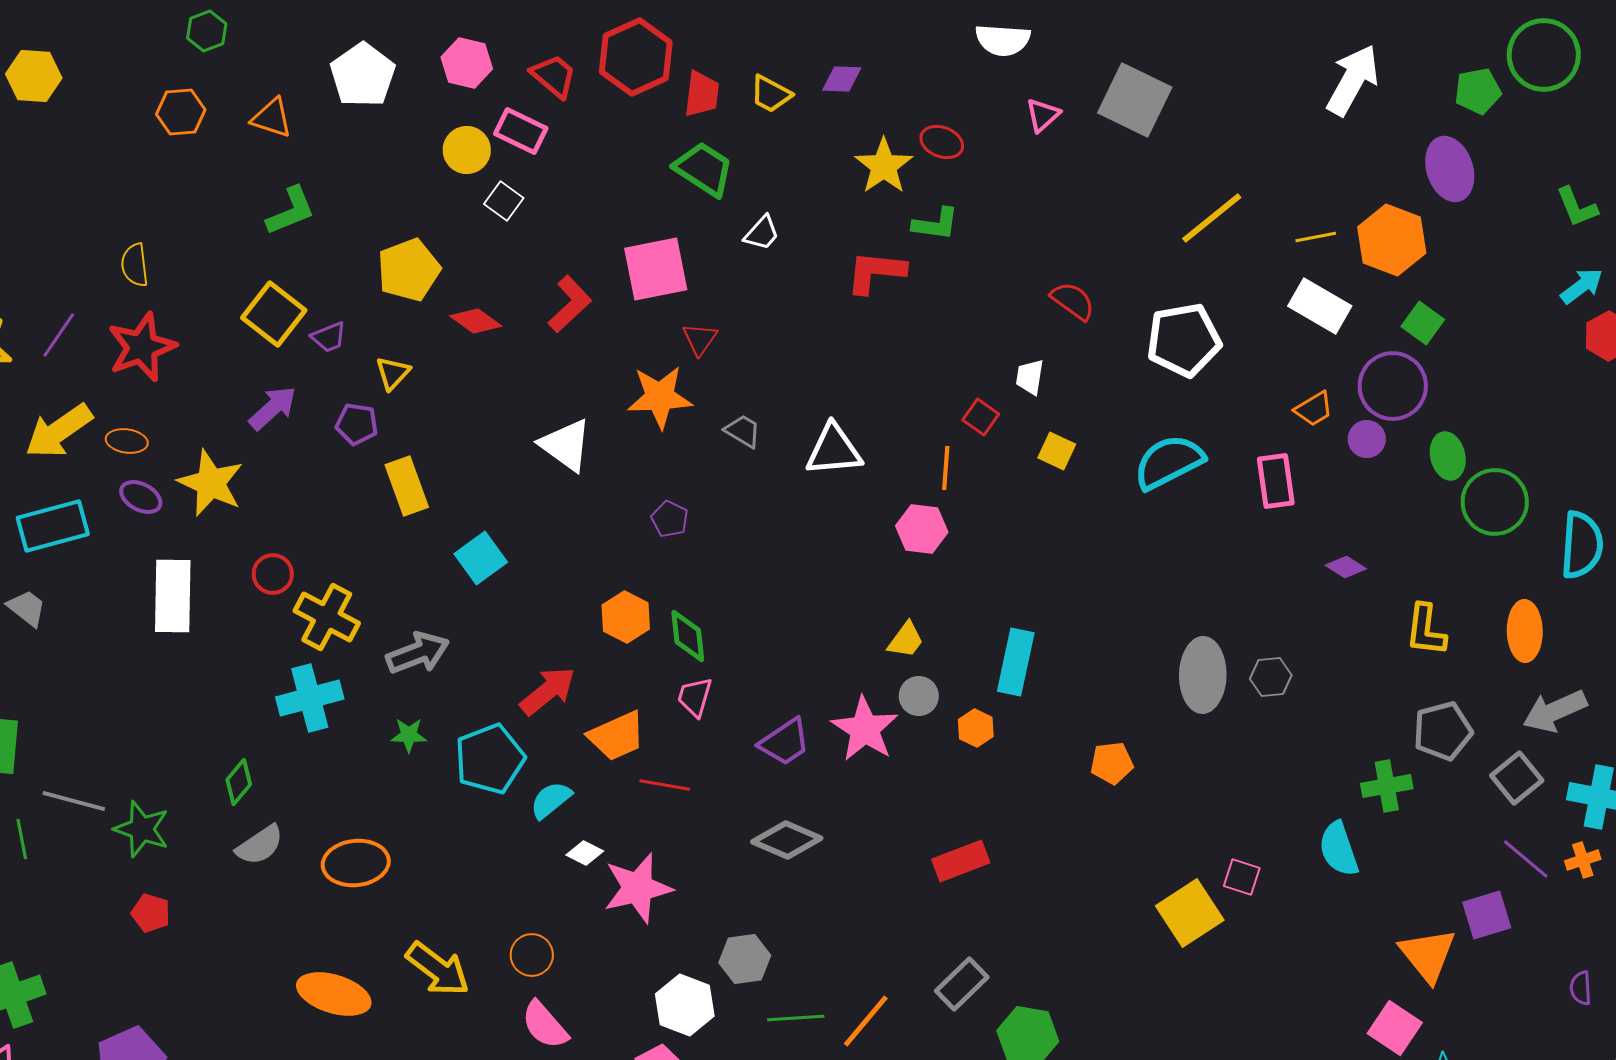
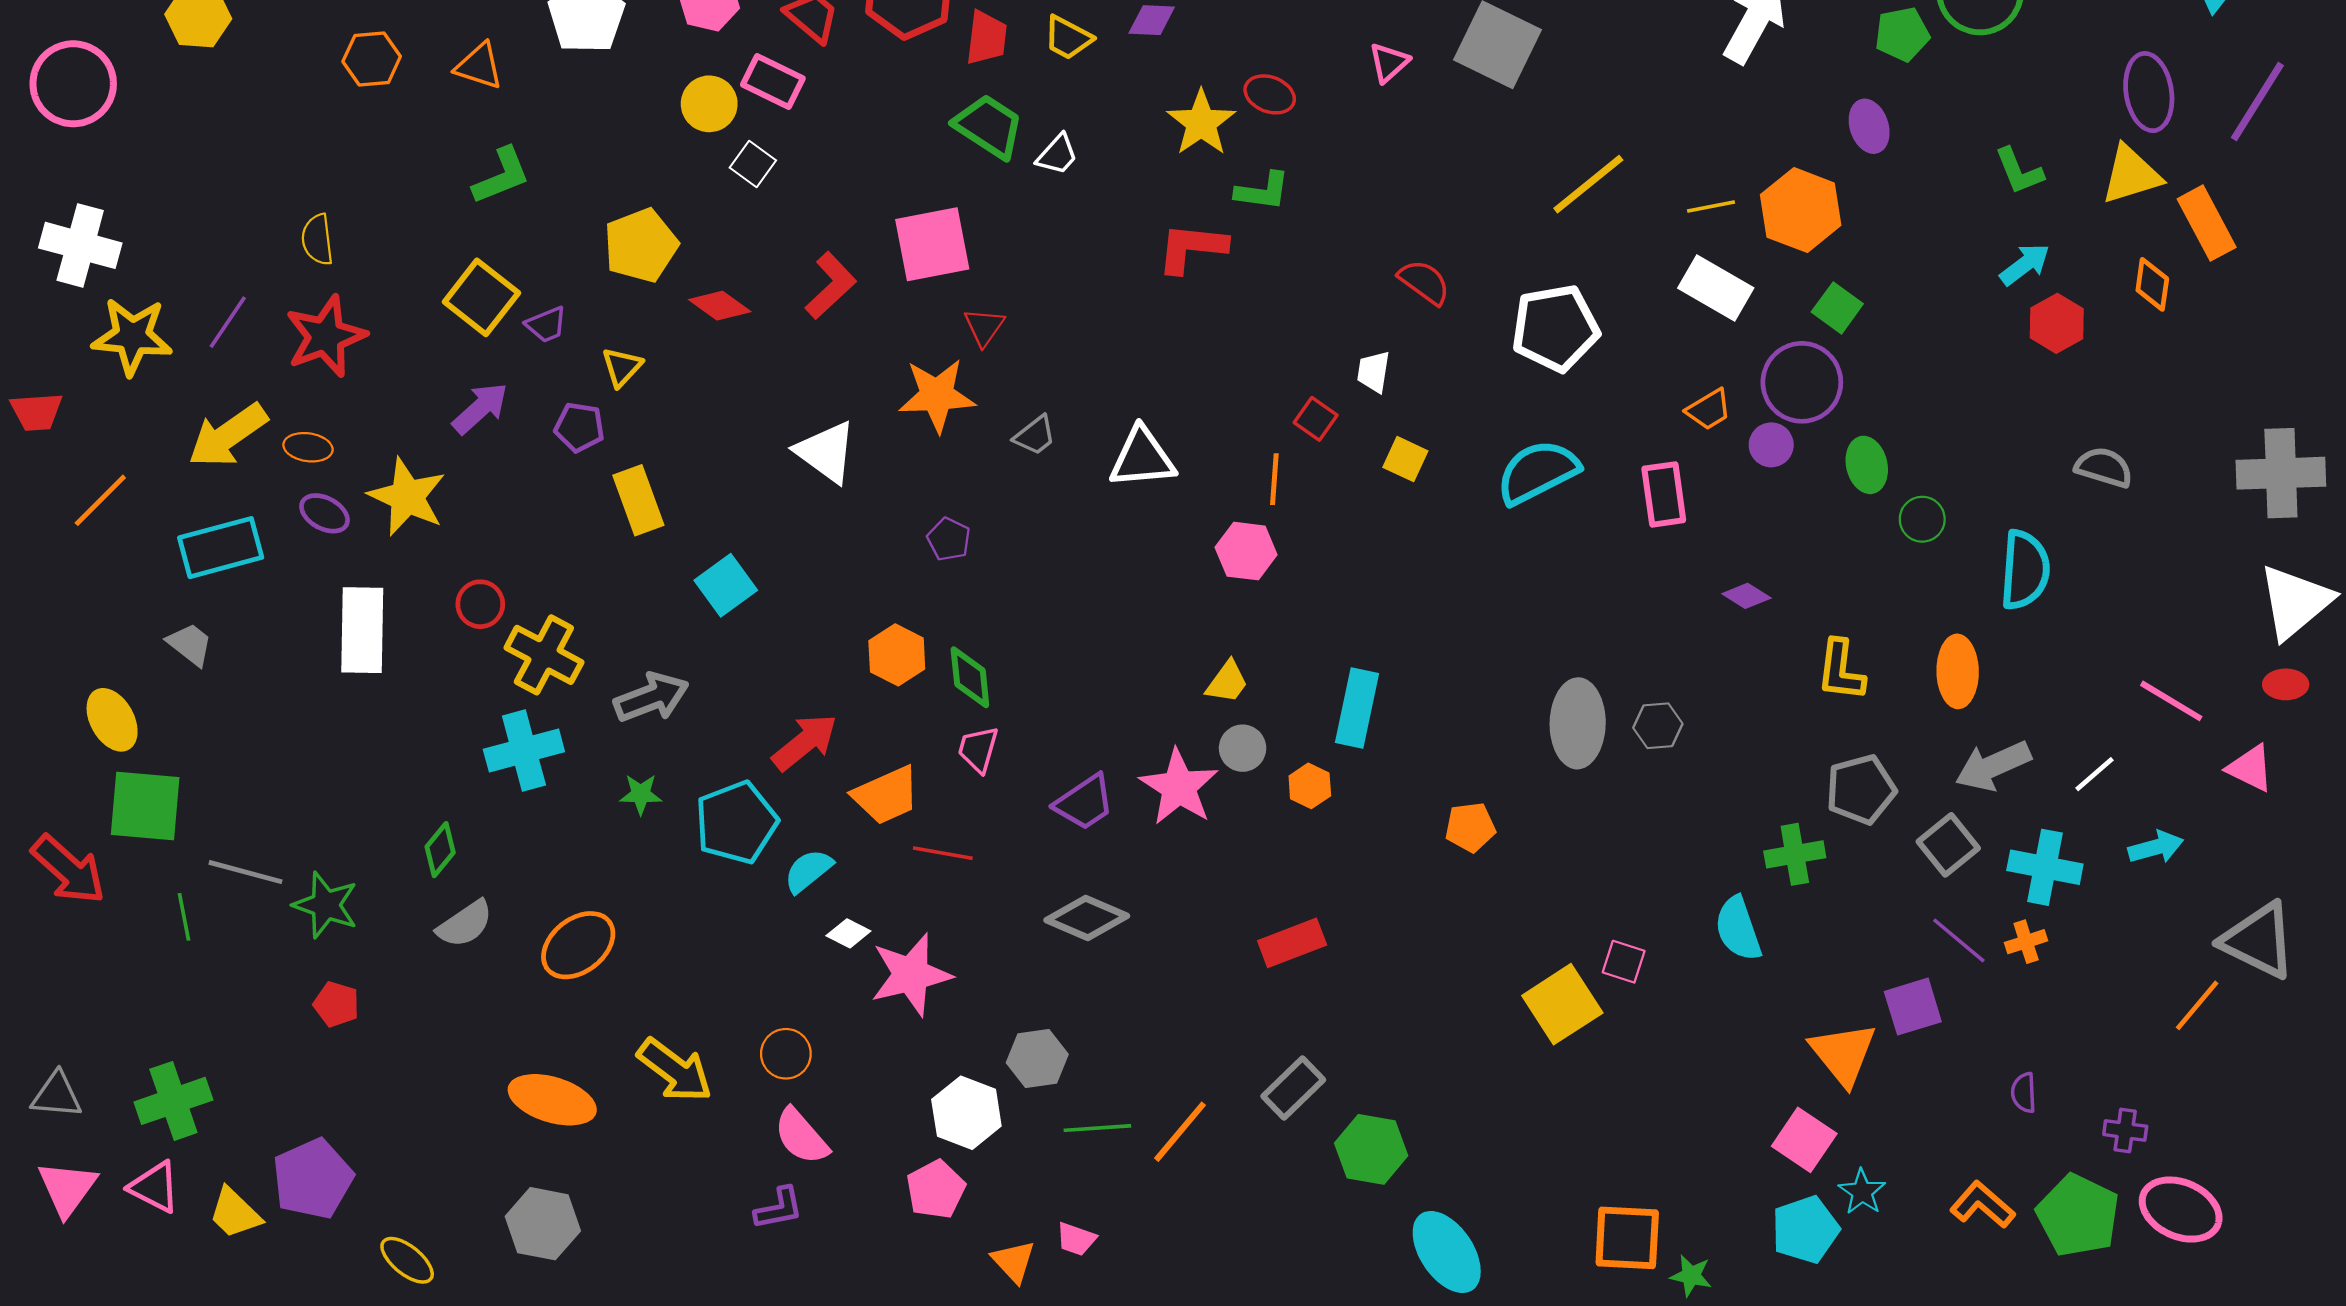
purple ellipse: (1450, 169) -> (1869, 126), size x0.7
white trapezoid: (762, 233) -> (1057, 155), moved
gray trapezoid: (743, 431) -> (1035, 435), turned 111
green circle: (1495, 502) -> (1922, 519), size x0.6
orange ellipse: (356, 863) -> (578, 945), turned -32

